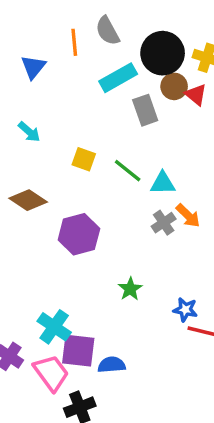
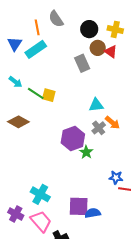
black circle: (163, 53) -> (89, 29), size x0.7
cyan rectangle: (118, 78) -> (36, 49), moved
green line: (128, 171) -> (36, 93), moved
purple hexagon: (79, 234) -> (73, 139), moved
green star: (130, 289) -> (86, 152), moved
purple square: (78, 351) -> (79, 206), moved
blue semicircle: (112, 365) -> (93, 213), moved

